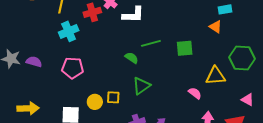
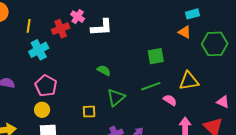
green line: (151, 43) -> (151, 86), moved
green hexagon: (242, 58) -> (215, 44), moved
pink pentagon: (73, 68) -> (46, 86), turned 30
yellow circle: (95, 102) -> (42, 110), moved

